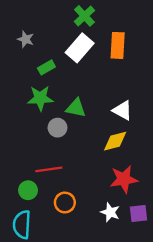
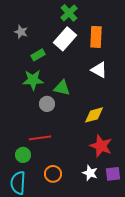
white triangle: (123, 110) -> (99, 70), moved
red star: (124, 179) -> (101, 146), turned 30
orange circle: (65, 202) -> (53, 174), moved

